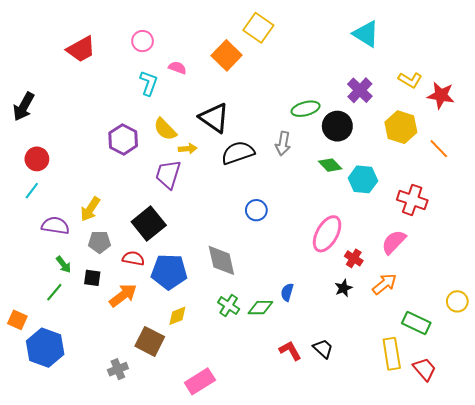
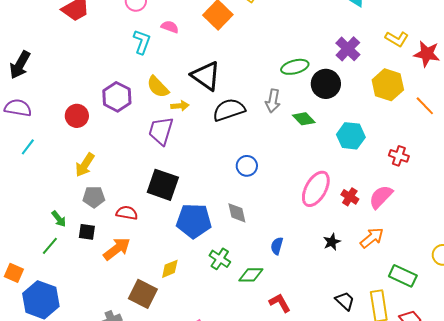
red circle: (37, 159) -> (77, 116), moved
green diamond: (330, 165) -> (304, 119), moved
red cross: (412, 200) -> (399, 156), size x0.7
black square: (149, 224) -> (163, 185), moved, turned -32
purple semicircle: (55, 226) -> (18, 108), moved
red cross: (354, 258) -> (350, 197), moved
gray diamond: (221, 260) -> (237, 213), moved, size x0.7
blue pentagon: (169, 272) -> (194, 221), moved
green diamond: (260, 308) -> (251, 275), moved
black trapezoid: (323, 349) -> (345, 301), moved

